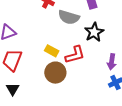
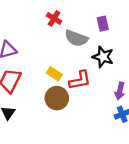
black star: (94, 32) -> (103, 57), turned -30

